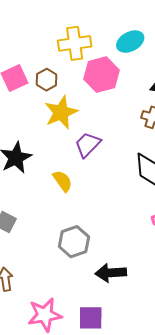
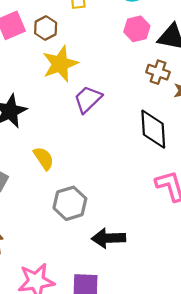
pink hexagon: (101, 75) -> (137, 29), moved, size x0.7
yellow semicircle: (63, 181) -> (44, 158), moved

